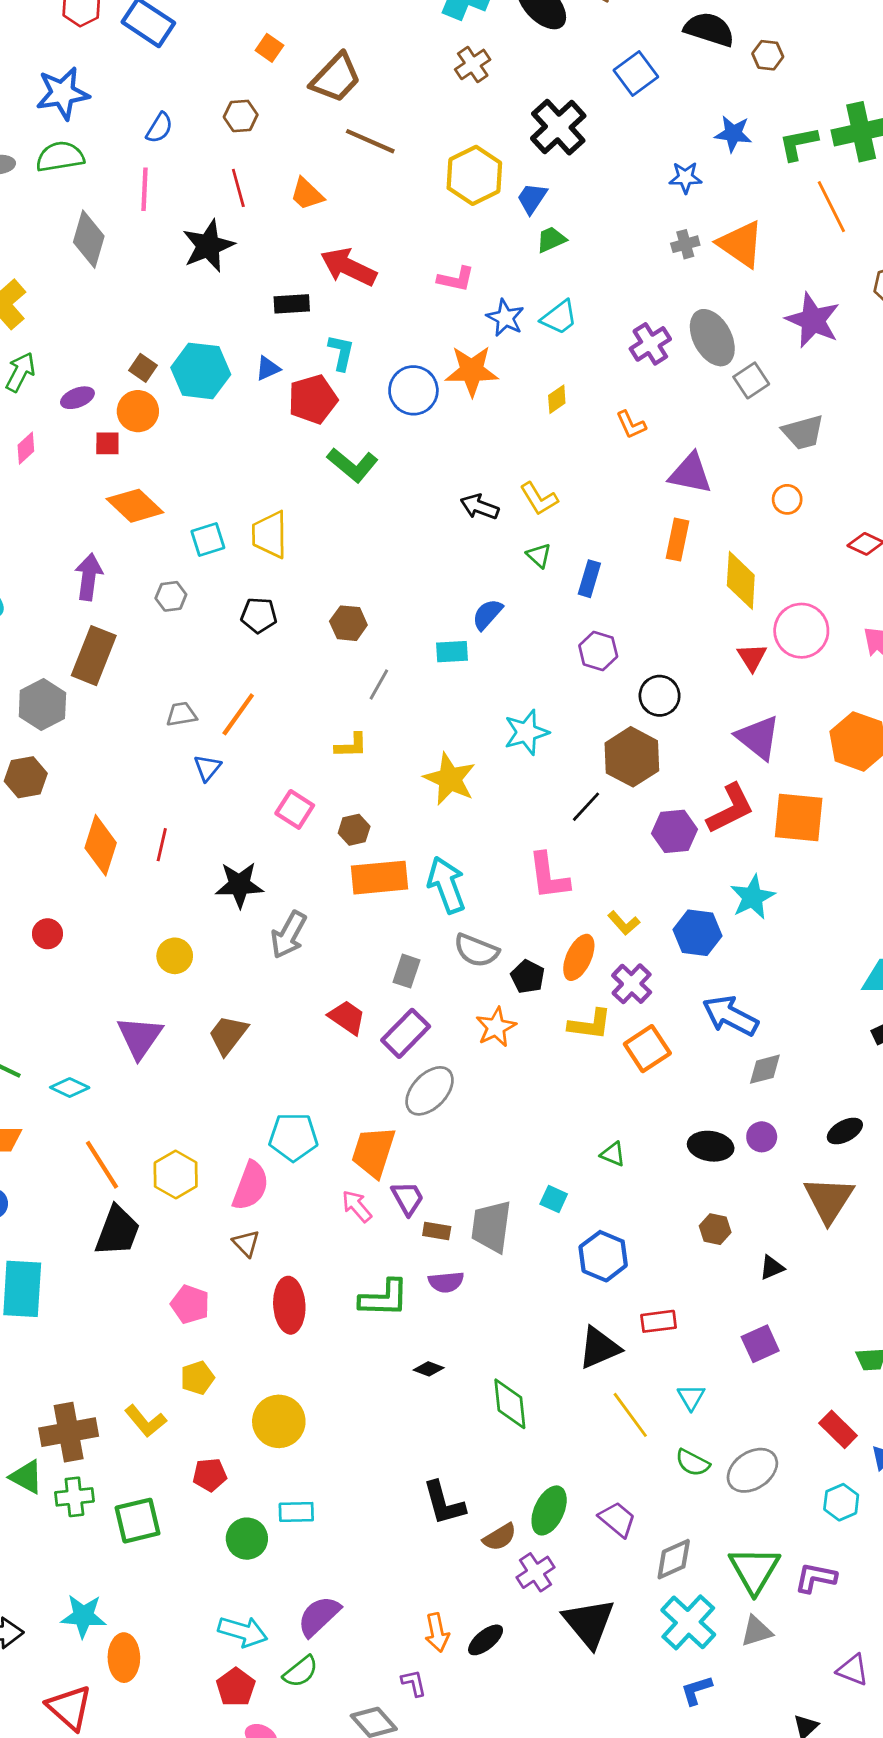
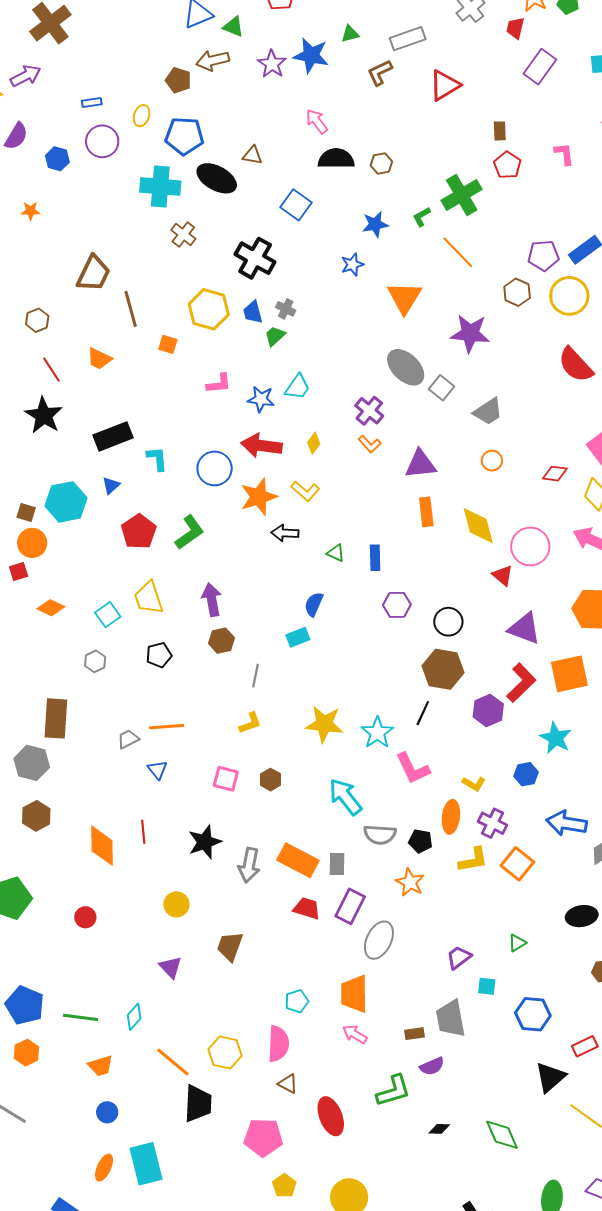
orange square: (269, 48) -> (168, 344), moved
brown line: (370, 141) -> (131, 309), turned 69
green L-shape: (798, 144) -> (422, 217), size x0.7
blue trapezoid: (532, 198) -> (253, 312), turned -30
gray cross: (685, 244) -> (286, 309), moved, turned -30
orange triangle: (741, 244) -> (404, 298), turned 45
red arrow: (348, 267) -> (261, 446), moved
black rectangle: (292, 304) -> (113, 436), size x1.5
purple cross: (650, 344) -> (369, 411), moved
orange star: (472, 371) -> (259, 497), moved
red pentagon: (313, 399) -> (139, 532), moved
green L-shape: (353, 465) -> (190, 532), turned -57
yellow L-shape: (539, 499) -> (305, 491), moved
orange diamond: (135, 506) -> (51, 608), size x0.7
purple arrow: (89, 577) -> (212, 600), moved
orange line: (238, 714) -> (167, 727), turned 68
cyan star: (526, 732) -> (377, 733), moved
orange rectangle: (379, 878) -> (298, 860), moved, turned 51
blue hexagon: (697, 933) -> (526, 774), size x0.7
purple triangle: (140, 1037) -> (171, 967), size x0.7
cyan diamond: (70, 1088) -> (134, 1017), turned -56
cyan pentagon: (293, 1137) -> (297, 1001), size x0.7
green triangle: (613, 1154) -> (517, 943), turned -36
purple trapezoid: (408, 1198) -> (459, 957), moved, turned -80
pink pentagon: (190, 1304) -> (263, 1137), size x1.4

